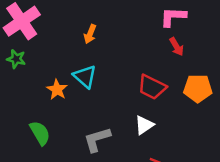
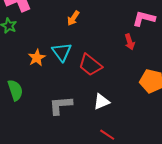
red arrow: (177, 47) -> (130, 42), moved
red trapezoid: (152, 87) -> (90, 65), moved

